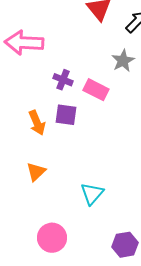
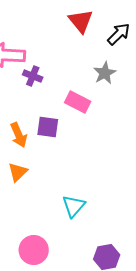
purple cross: (63, 80) -> (33, 76), moved
orange triangle: (36, 172) -> (18, 172), moved

